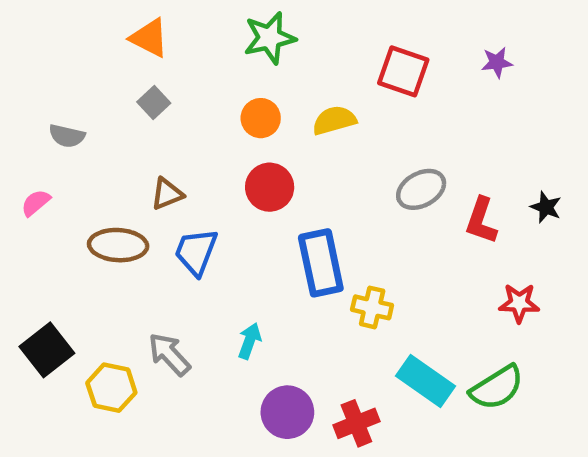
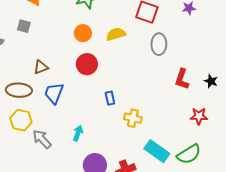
gray square: (154, 102) -> (24, 26), moved, turned -32
gray ellipse: (421, 189) -> (159, 44), moved, turned -60
black star: (546, 207) -> (211, 81), moved
blue rectangle: (321, 263) -> (110, 98), size x0.5
yellow hexagon: (111, 388) -> (21, 120), moved

